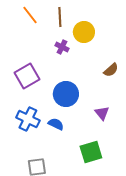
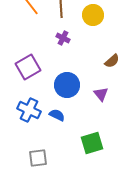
yellow circle: (84, 32) -> (93, 15), moved
purple triangle: (102, 113) -> (101, 94), moved

